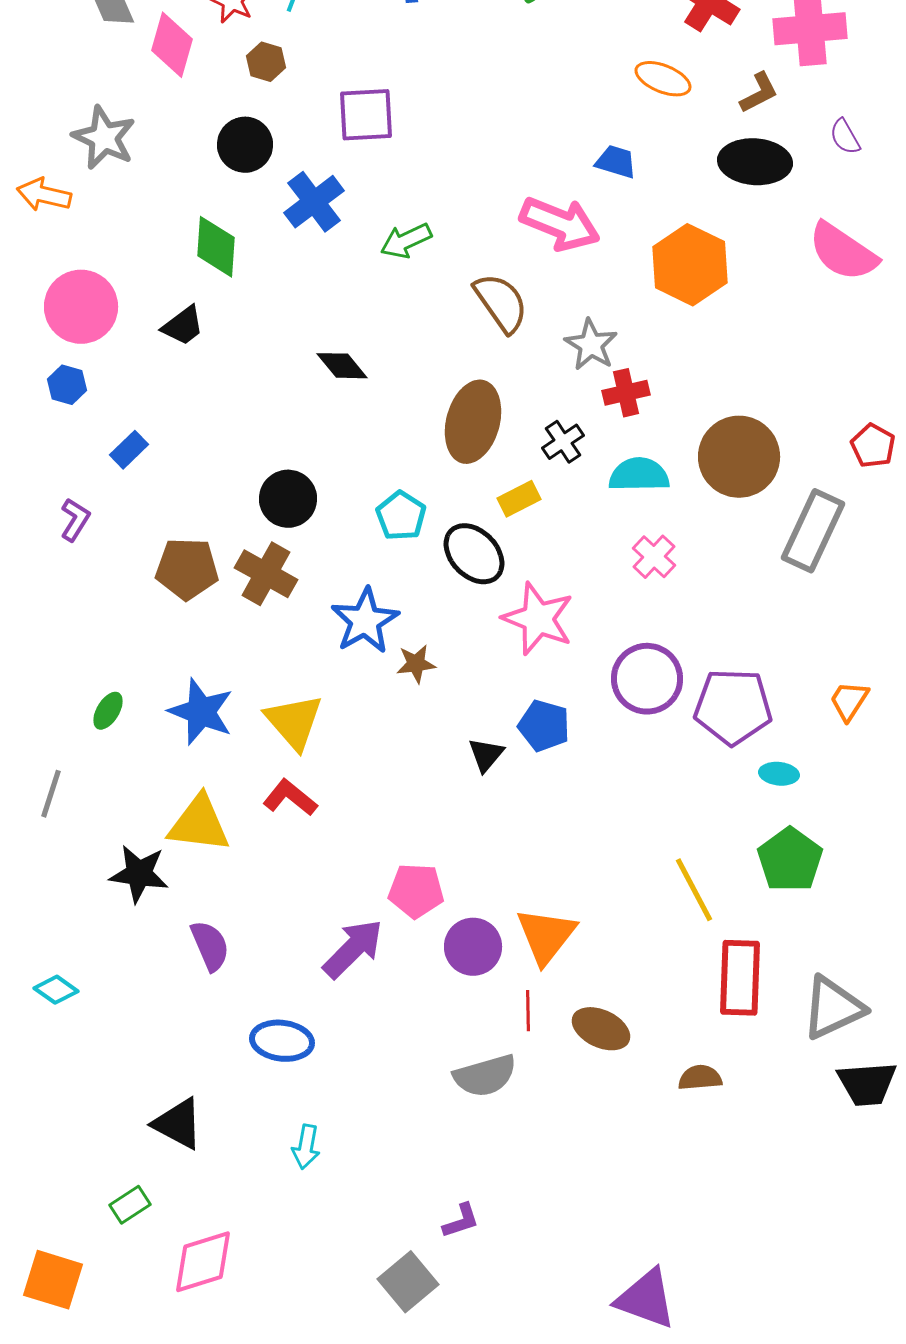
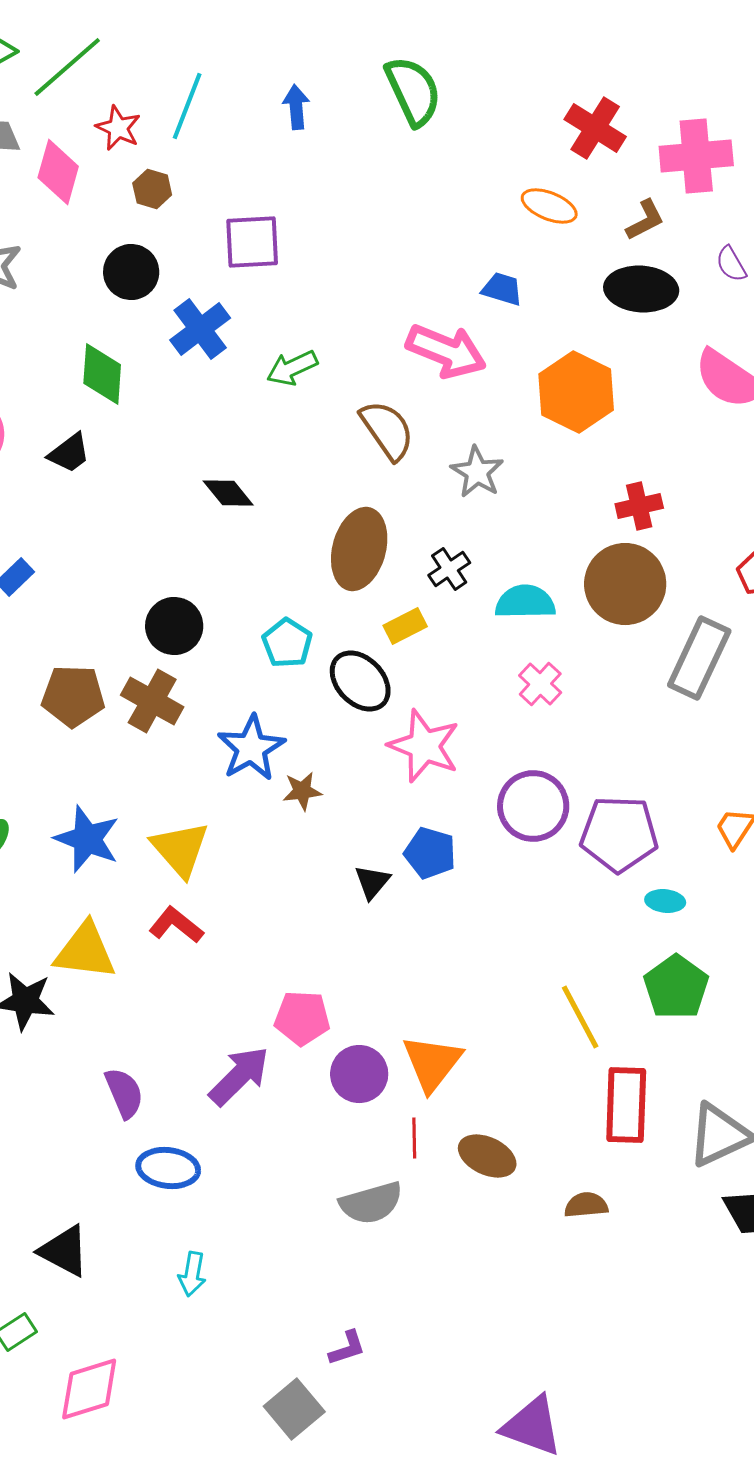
red cross: (626, 393) -> (639, 506), moved
purple semicircle: (210, 946) -> (124, 1093), moved

